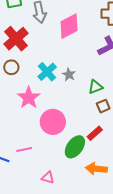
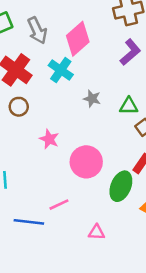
cyan cross: (47, 72) -> (61, 70), moved
green triangle: (96, 87) -> (129, 106), turned 35
pink star: (29, 98) -> (49, 139), size x0.7

